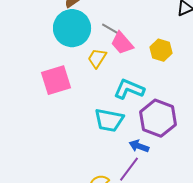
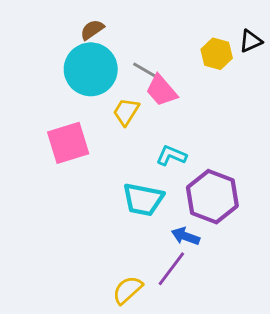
yellow hexagon: (161, 50) -> (217, 54), moved
cyan L-shape: (129, 89) -> (171, 156), size x0.7

